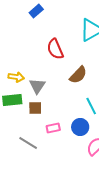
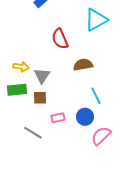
brown semicircle: (78, 75) -> (83, 65), turned -144

